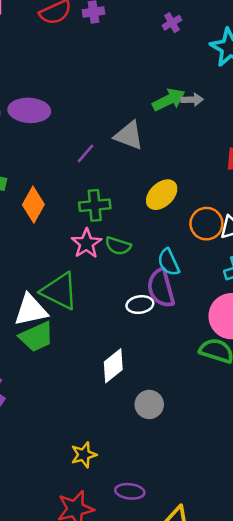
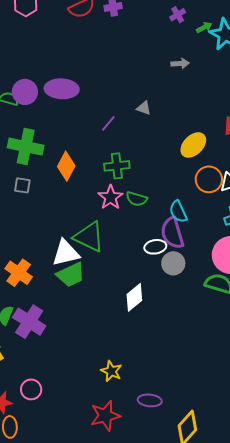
green arrow: (169, 100) -> (204, 27), moved, size x0.6
gray arrow: (192, 100) -> (180, 63), moved
gray triangle: (129, 135) -> (144, 108), size x0.6
yellow ellipse: (162, 195) -> (193, 145), moved
gray circle: (149, 404) -> (173, 263), moved
yellow star: (84, 455) -> (111, 371), turned -30

